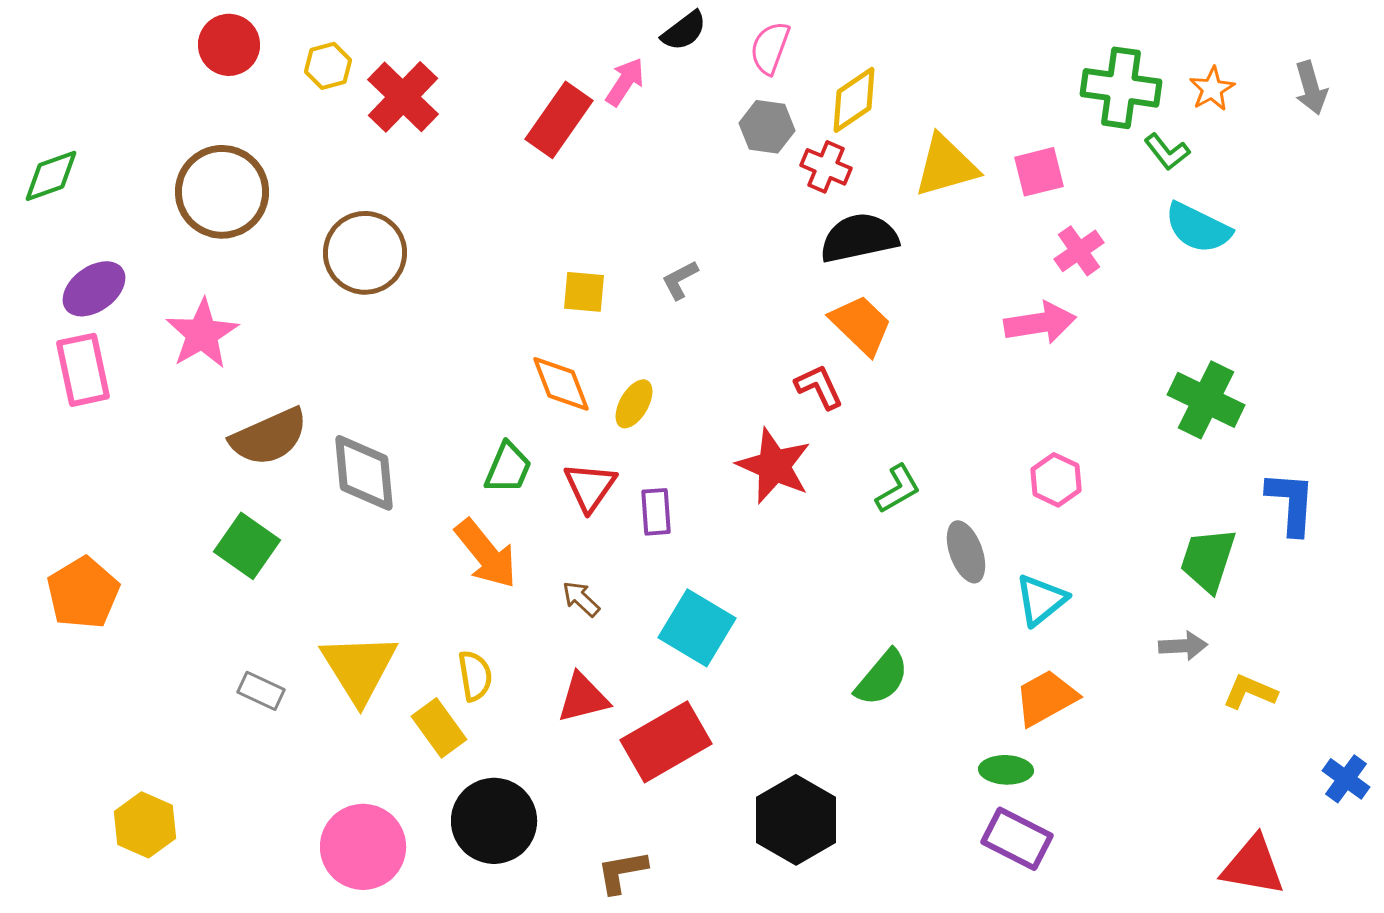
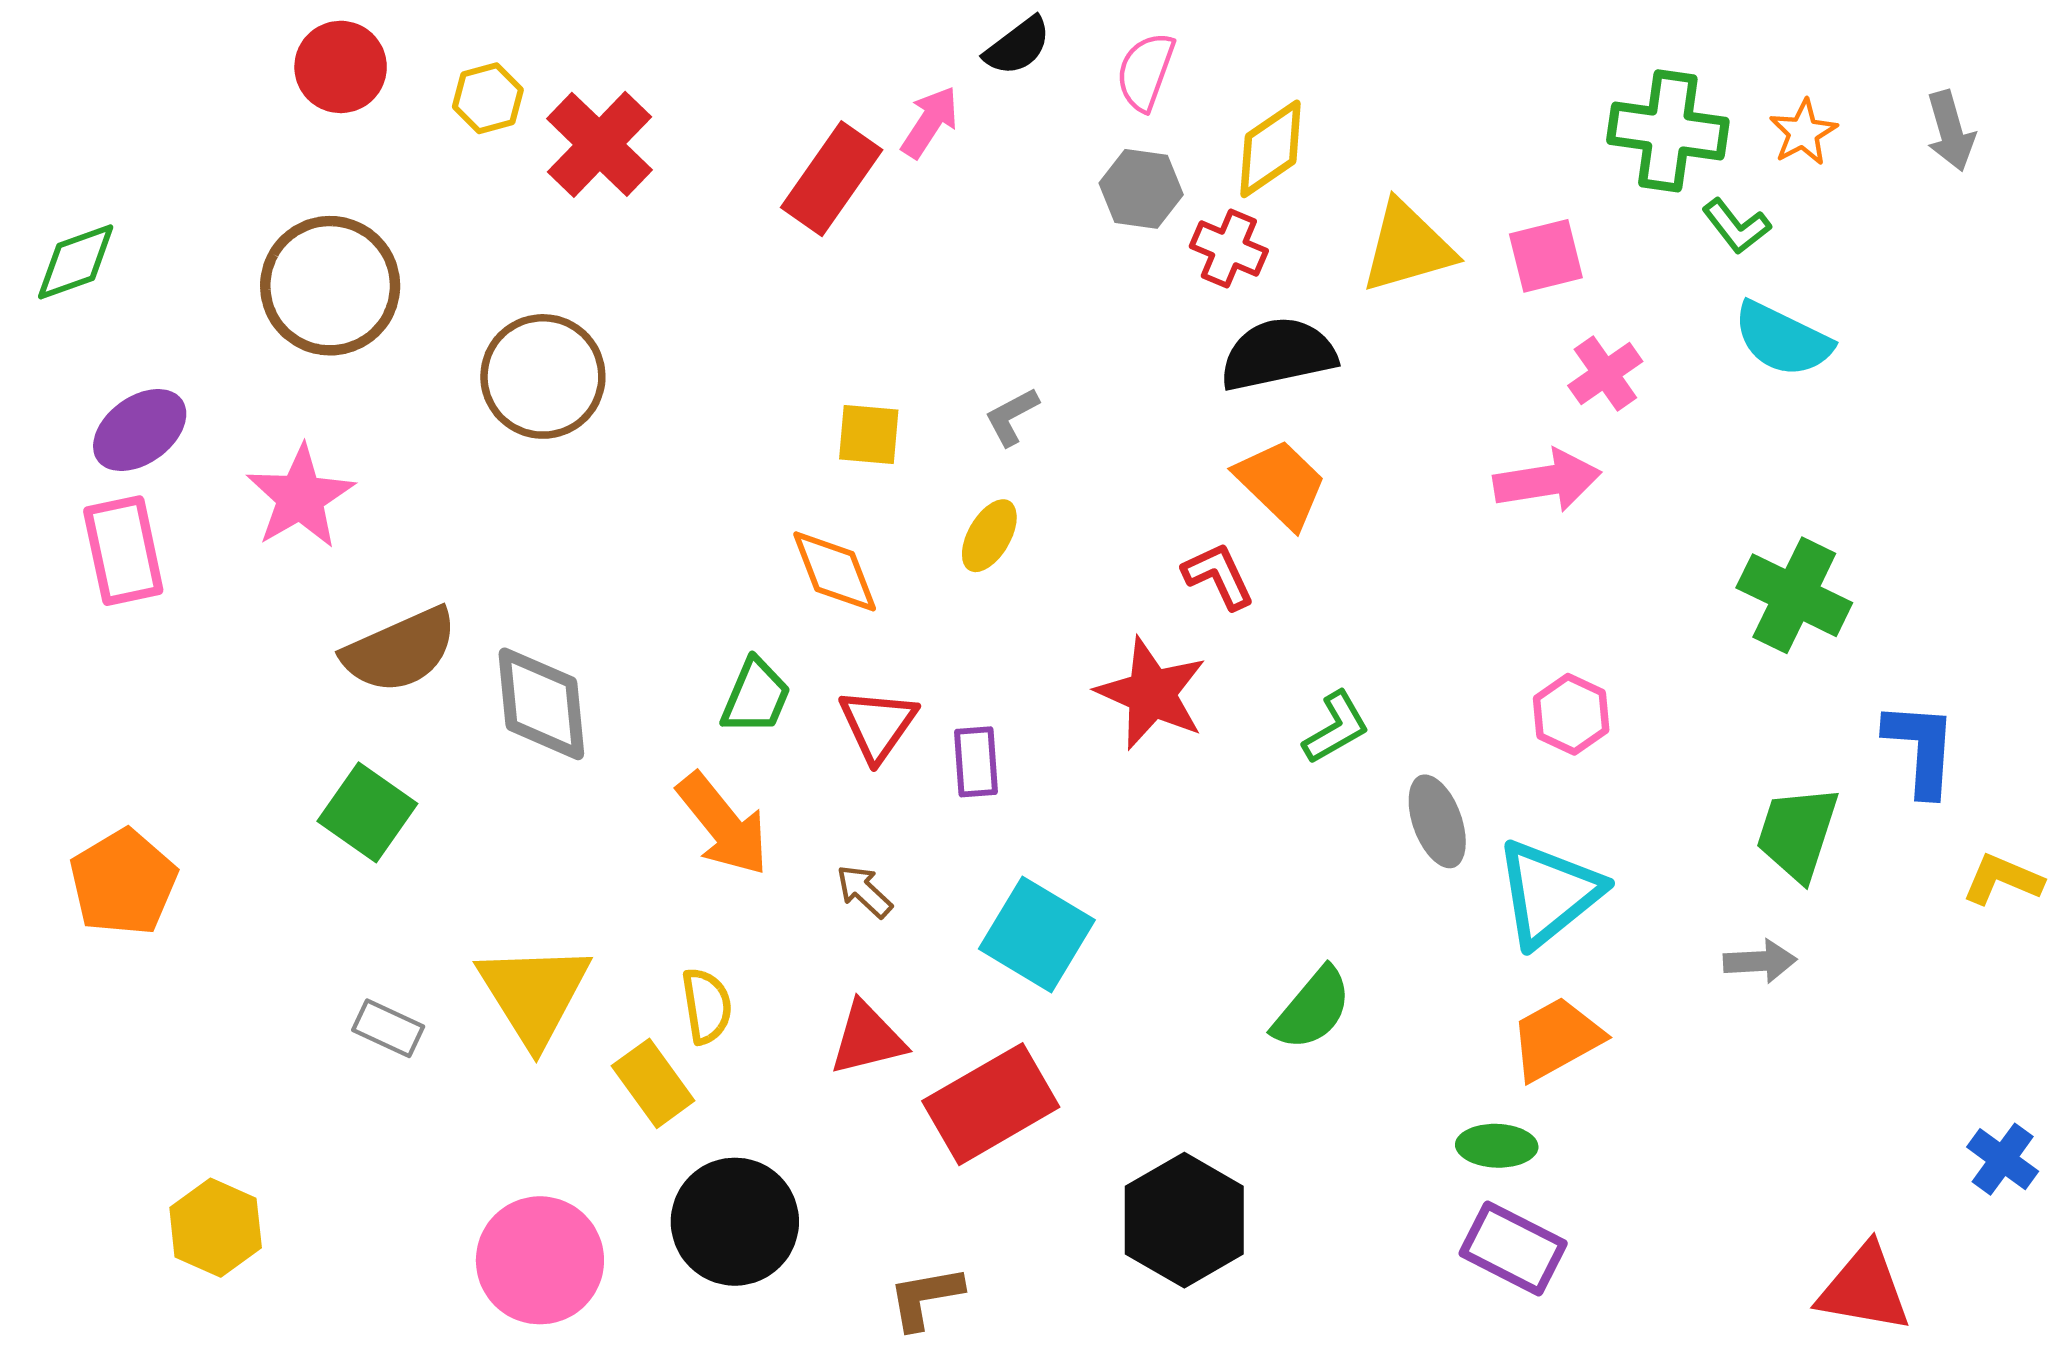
yellow ellipse: (634, 404) -> (989, 536), moved
cyan triangle: (1041, 600) -> (1549, 893), size x1.4
yellow L-shape: (1250, 692) -> (2003, 879), moved

